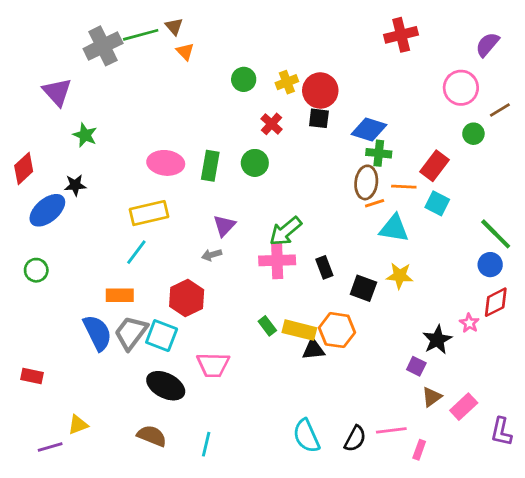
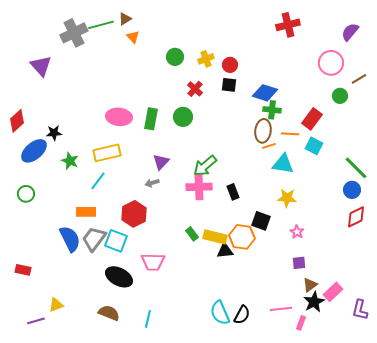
brown triangle: (174, 26) -> (125, 19), turned 40
red circle: (320, 91) -> (230, 65), size x0.6
green star: (85, 135) -> (70, 161), moved
black square: (363, 288) -> (261, 221), moved
pink star: (469, 323) -> (297, 232), moved
black star: (437, 340) -> (314, 302), moved
purple square: (416, 366) -> (299, 263), turned -32
black semicircle: (355, 439) -> (242, 315), moved

